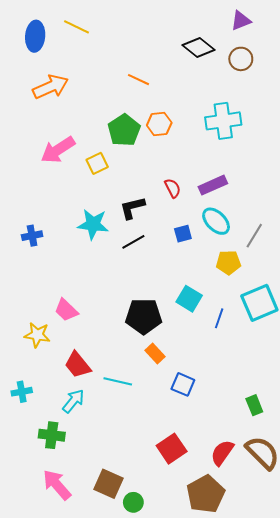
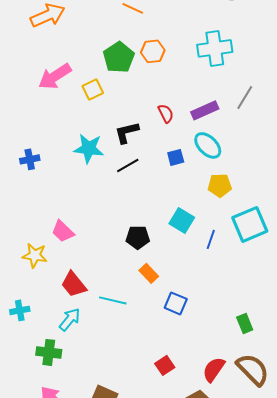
gray line: (254, 236) -> (245, 97), moved
black pentagon: (144, 316) -> (138, 237), size x0.7
red square: (172, 449) -> (165, 365), size x0.7

